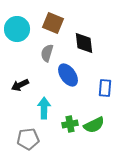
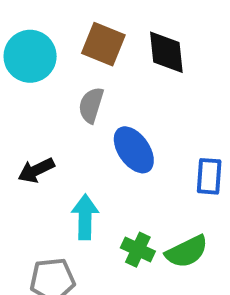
black diamond: (84, 43) -> (166, 52), moved
green cross: (70, 124) -> (138, 250), turned 35

